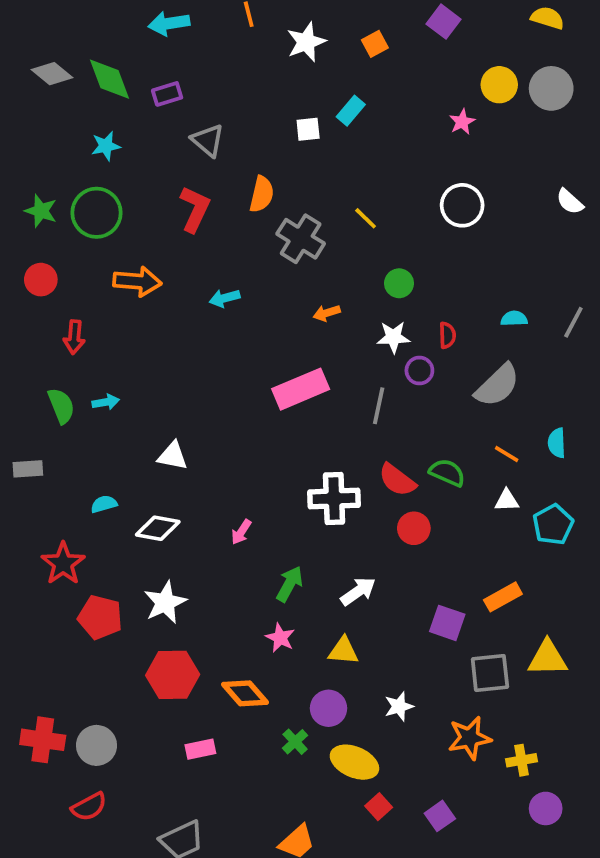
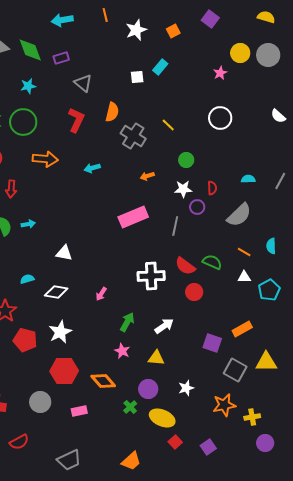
gray square: (490, 673) -> (235, 370), turned 35
gray circle: (97, 745) -> (40, 402), moved

